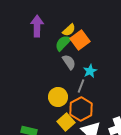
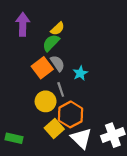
orange square: (80, 40) -> (42, 68), moved
gray line: (81, 86) -> (61, 89), moved, turned -40

